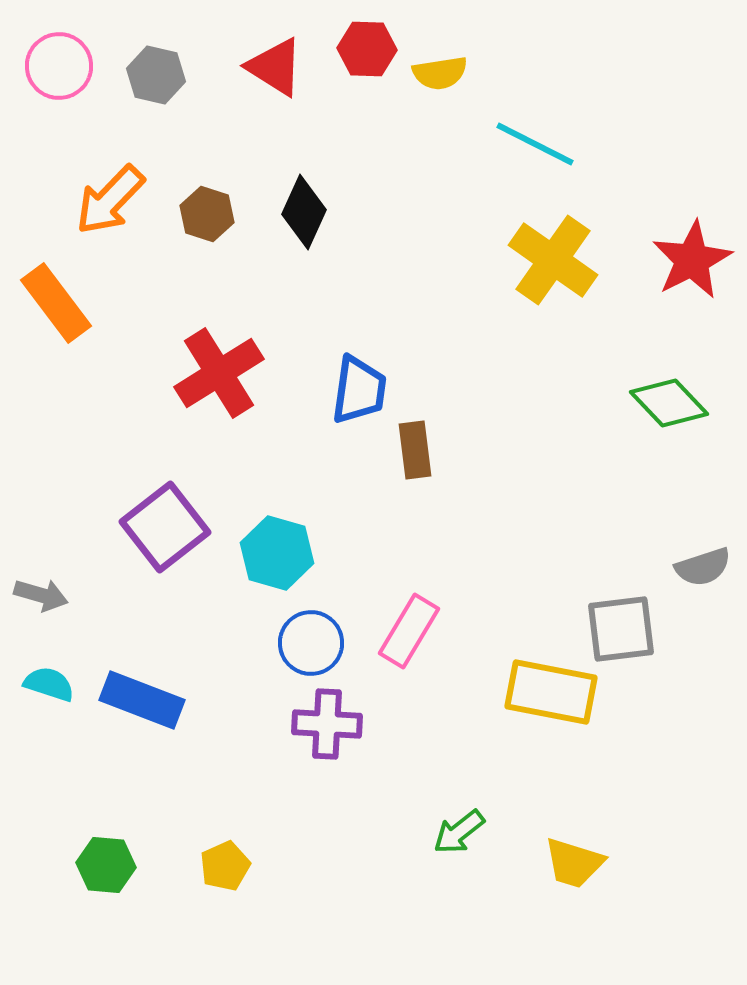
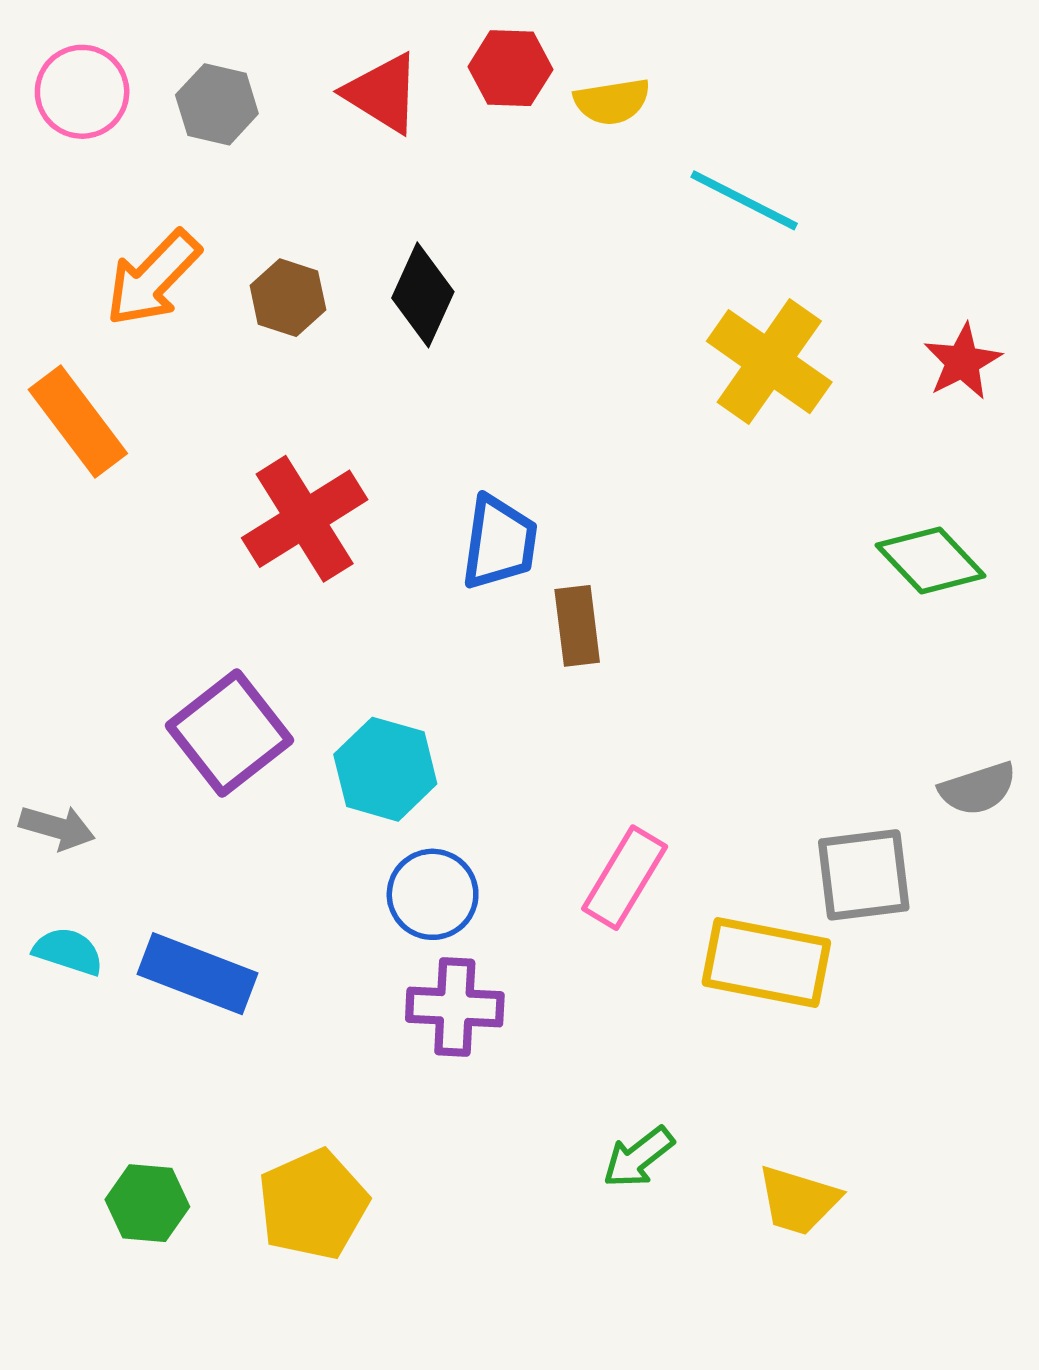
red star: (692, 260) -> (963, 362), size x0.7
pink rectangle: (409, 631) -> (625, 878), moved
yellow pentagon: (225, 866) -> (313, 1205), size x1.6

